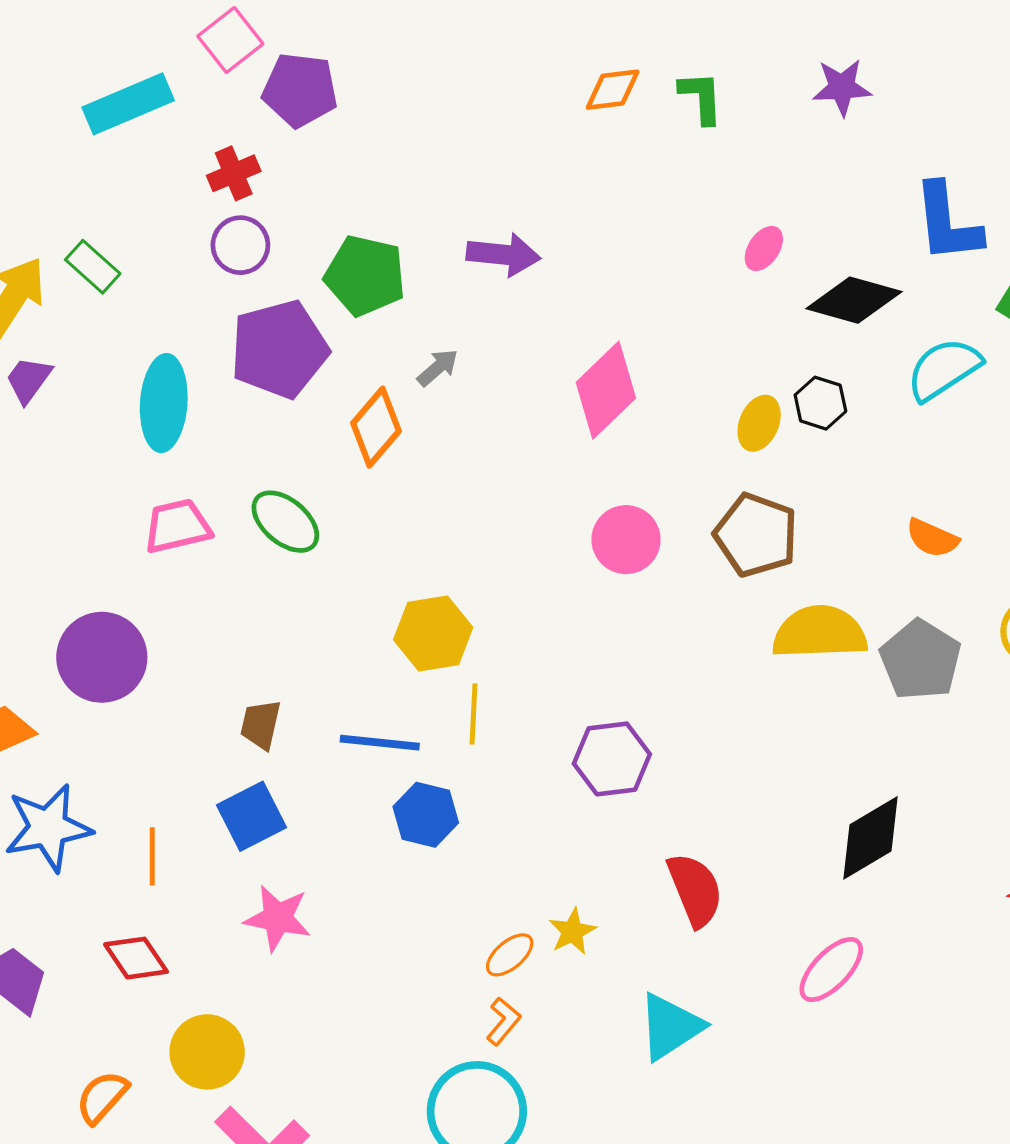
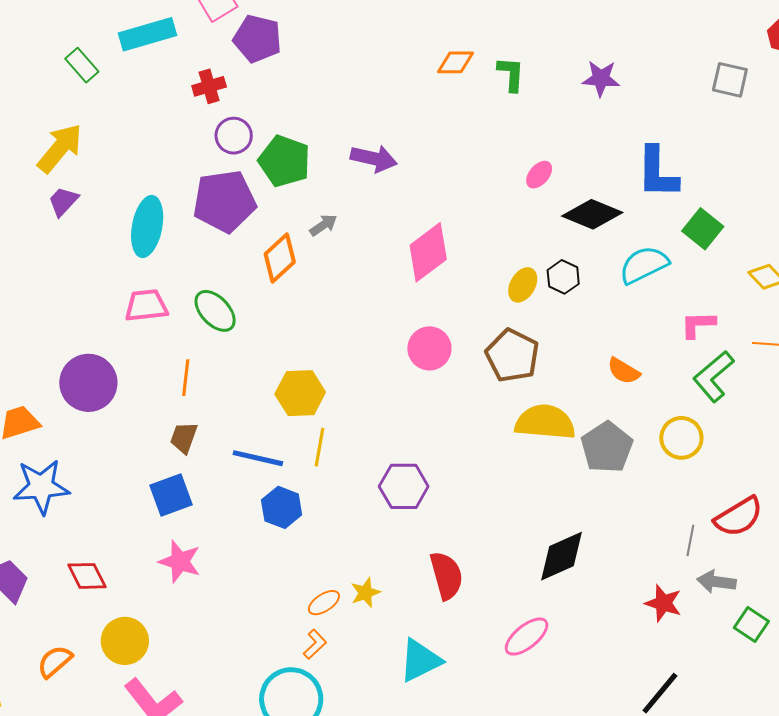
purple circle: (240, 245) -> (234, 136), moved
green rectangle: (93, 267) -> (82, 65), moved
orange line: (152, 856) -> (186, 378), moved

